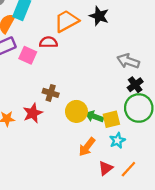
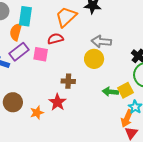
gray arrow: (128, 61) -> (101, 41), moved
yellow circle: (76, 111) -> (94, 59), moved
orange arrow: (87, 147) -> (127, 118), moved

